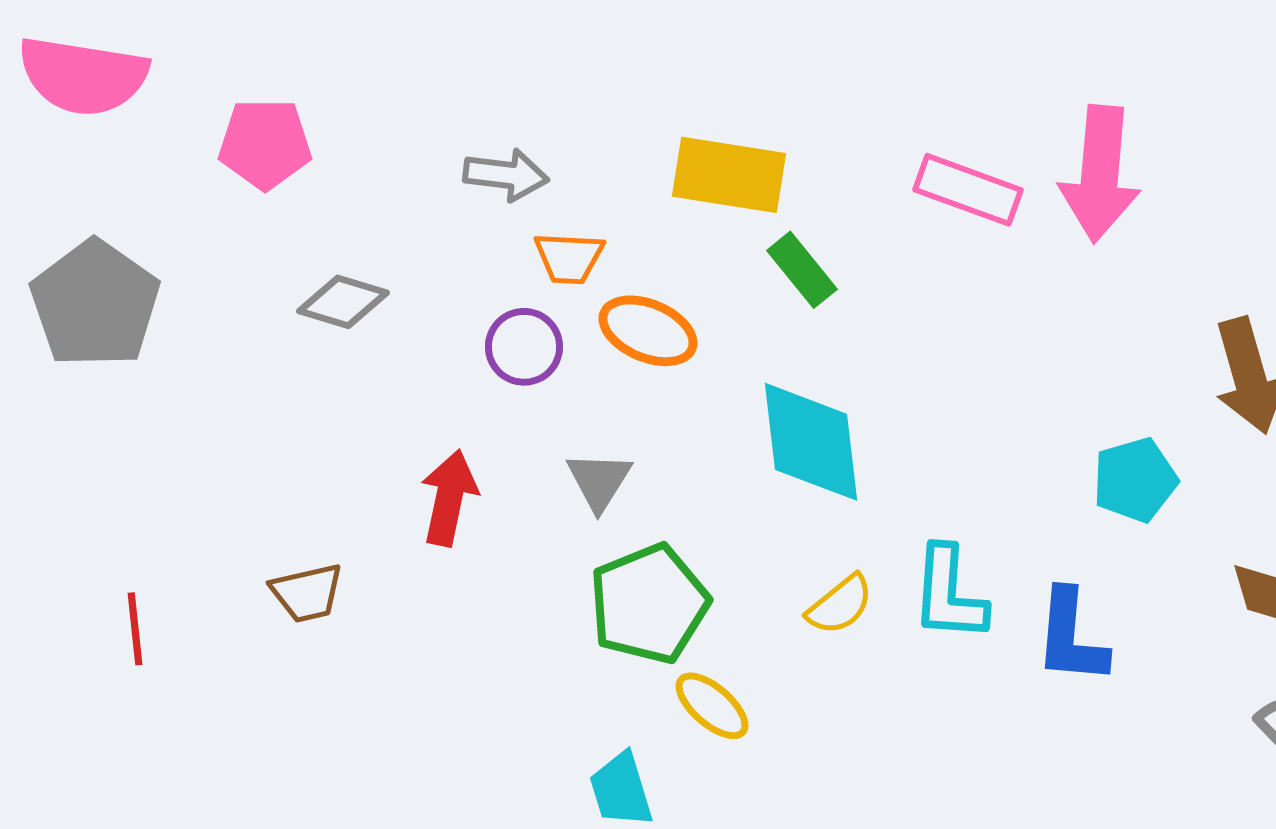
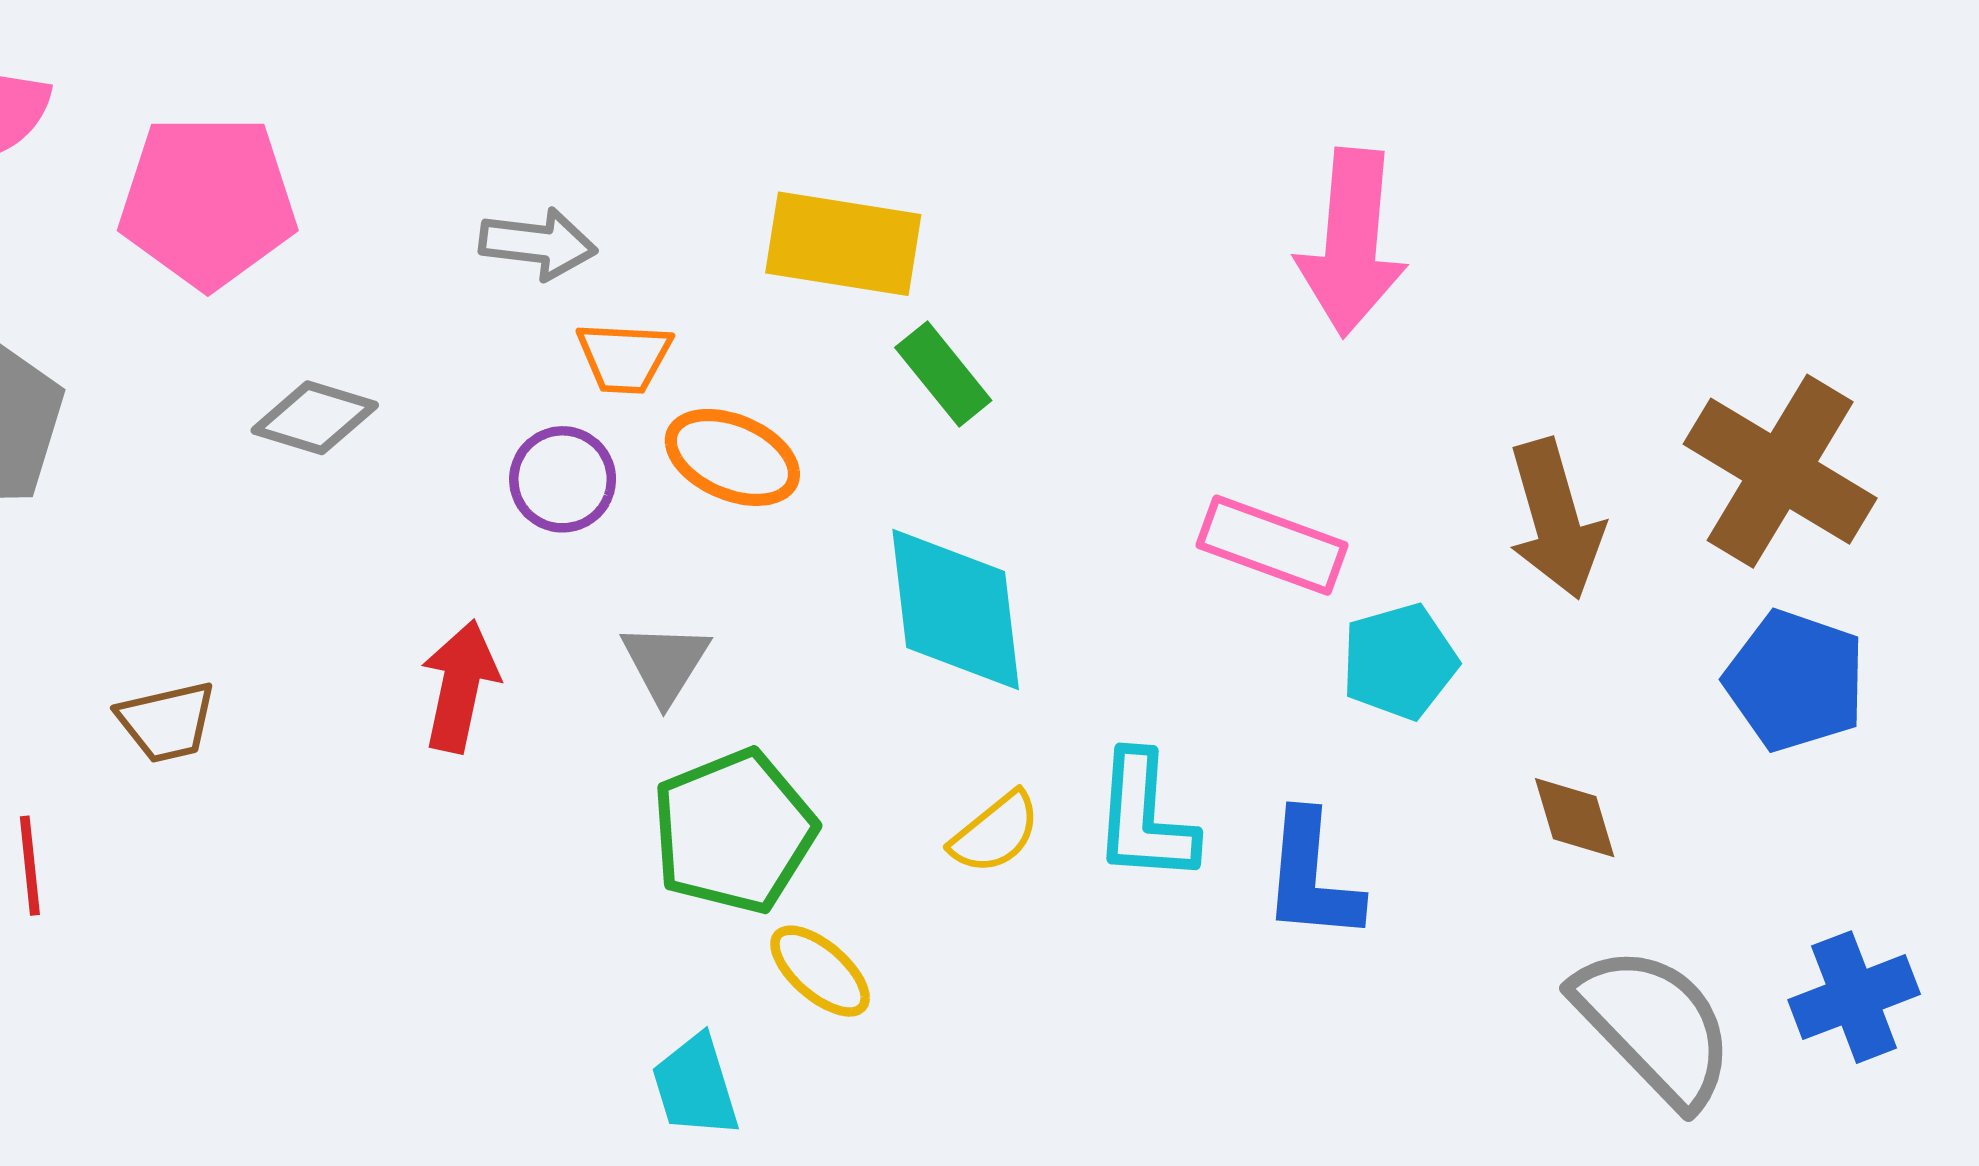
pink pentagon: (265, 144) -> (208, 201), size x1.4
pink rectangle: (968, 190) -> (1272, 545), moved
brown trapezoid: (307, 593) -> (167, 722), moved

